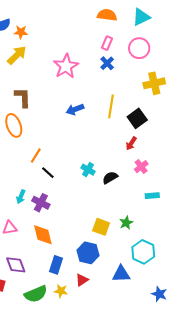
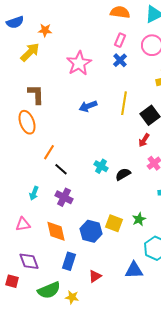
orange star: (21, 32) -> (45, 30), moved
purple cross: (41, 203) -> (64, 197), moved
blue hexagon: (88, 253) -> (91, 231), moved
yellow star: (61, 291) -> (72, 297), moved

